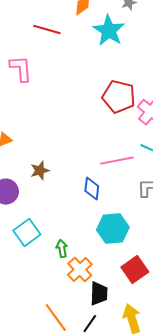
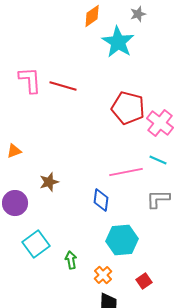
red line: (47, 30) -> (63, 86), moved
orange cross: (80, 270) -> (103, 275), moved, size x0.7
red square: (135, 270) -> (144, 281), size x0.6

